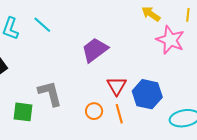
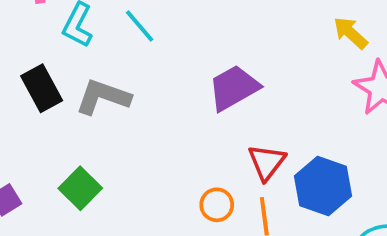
gray L-shape: (50, 93) -> (103, 97), moved, turned -64
green square: (23, 112) -> (80, 188), turned 30

